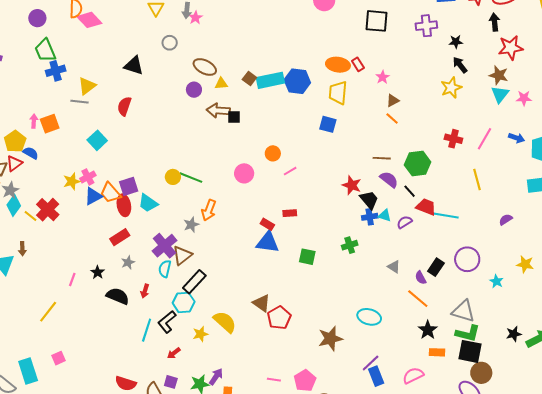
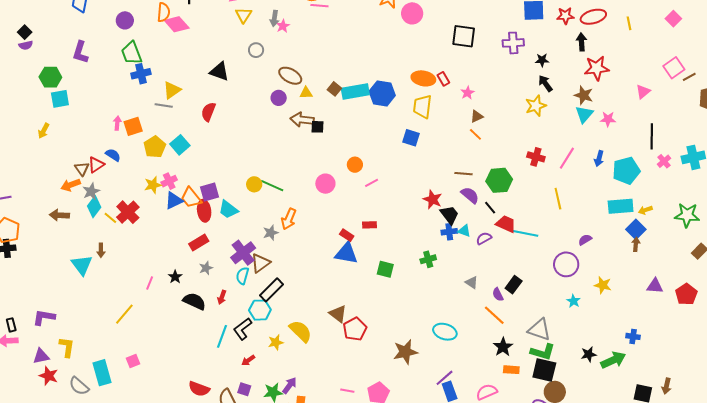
blue arrow: (516, 138) -> (599, 159), turned 84
yellow pentagon: (15, 141) -> (155, 147), moved
purple circle: (467, 259) -> (566, 264), moved

